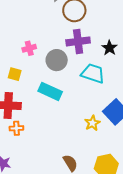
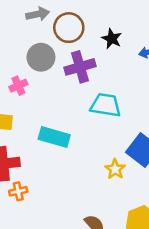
black star: (109, 48) -> (112, 39), moved
gray circle: (57, 60) -> (41, 57), moved

